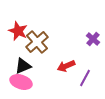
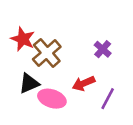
purple cross: (93, 39) -> (103, 49), moved
pink ellipse: (21, 82) -> (52, 99), moved

